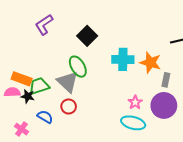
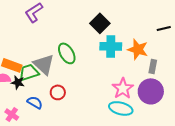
black square: (87, 36) -> (100, 23), moved
gray triangle: (68, 82) -> (44, 64), moved
pink star: (135, 102) -> (123, 88), size x1.5

